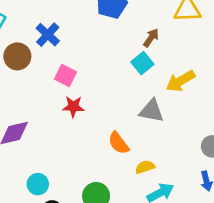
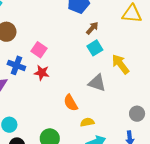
blue cross: (48, 35) -> (16, 65), moved, turned -30
brown arrow: (151, 38) -> (92, 28), moved
yellow arrow: (180, 81) -> (120, 64), turned 75

